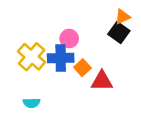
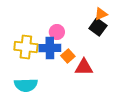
yellow cross: (32, 57) -> (26, 47), turned -35
cyan semicircle: (32, 103) -> (26, 85), size x1.6

